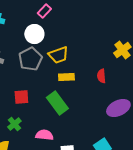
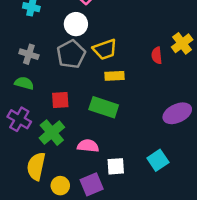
red semicircle: (101, 76) -> (157, 55), moved
green rectangle: (57, 103) -> (104, 107), turned -35
green cross: (14, 124) -> (52, 133), size x1.5

